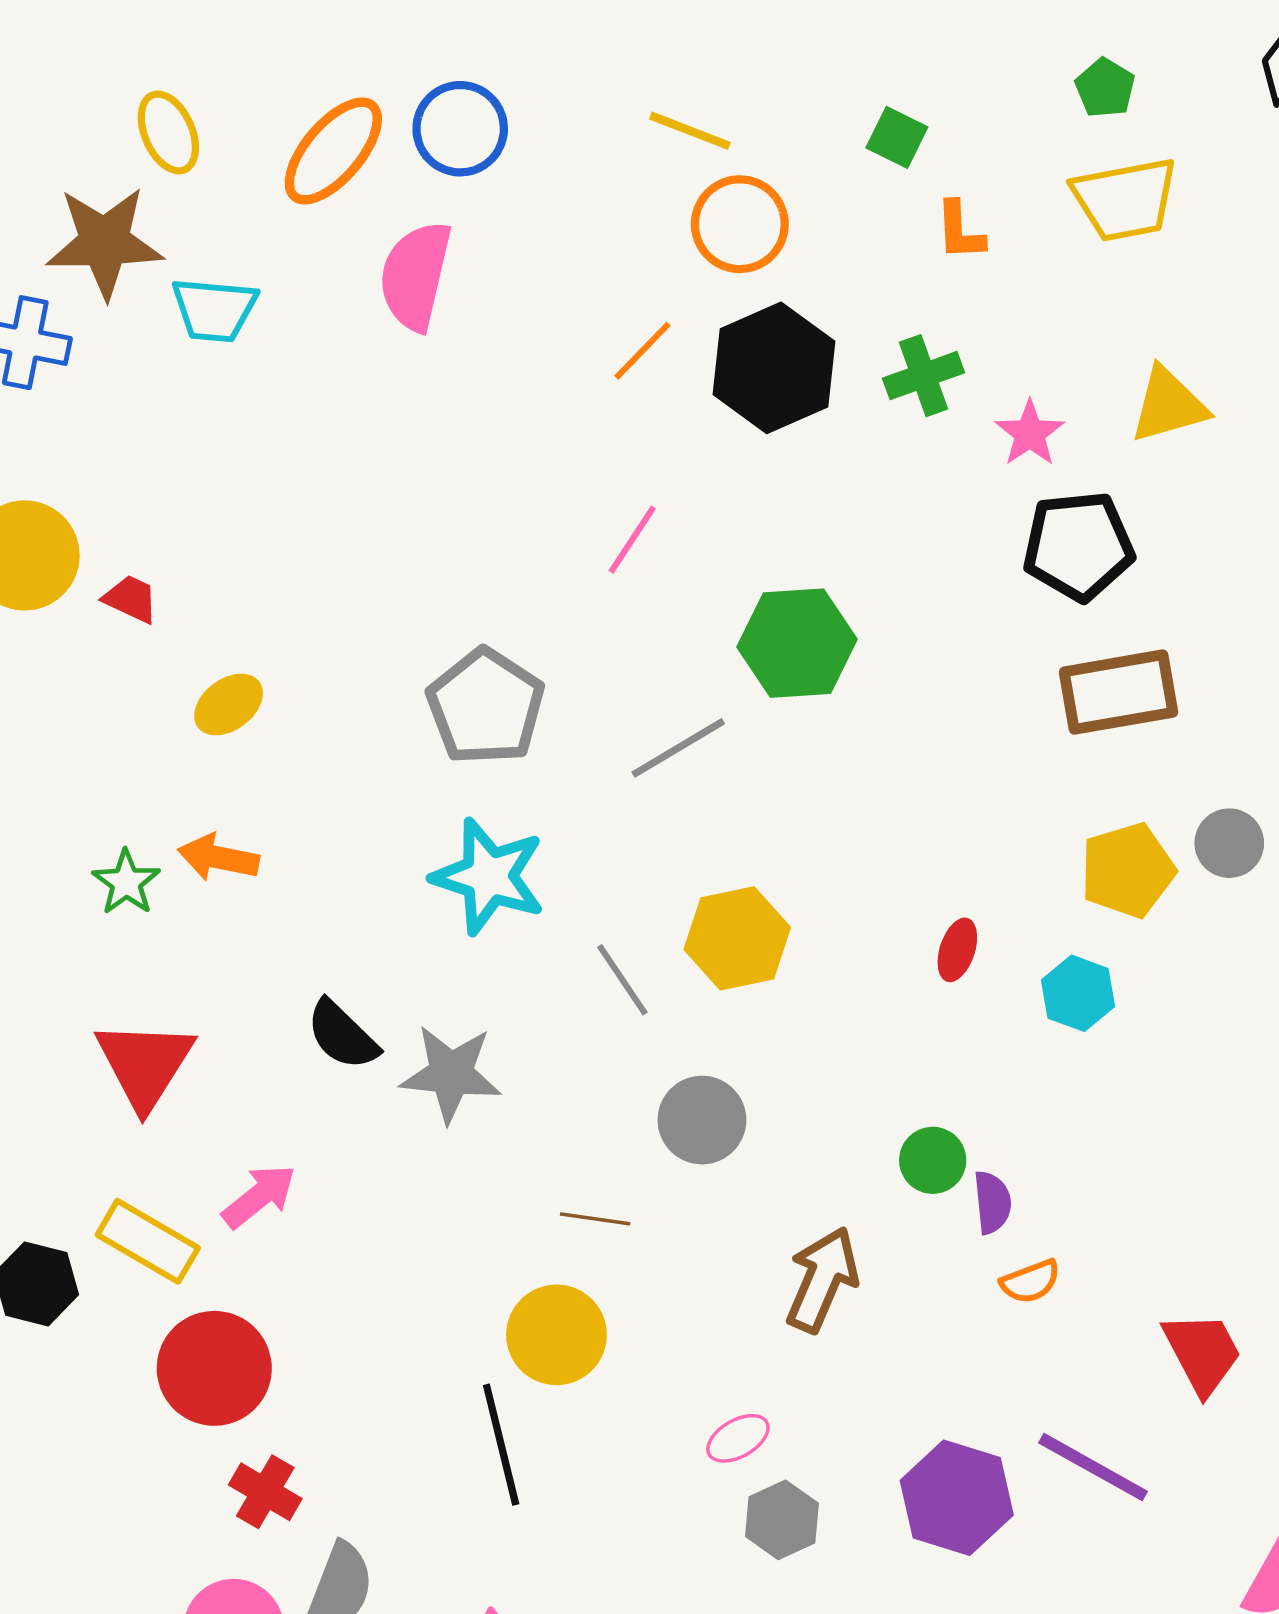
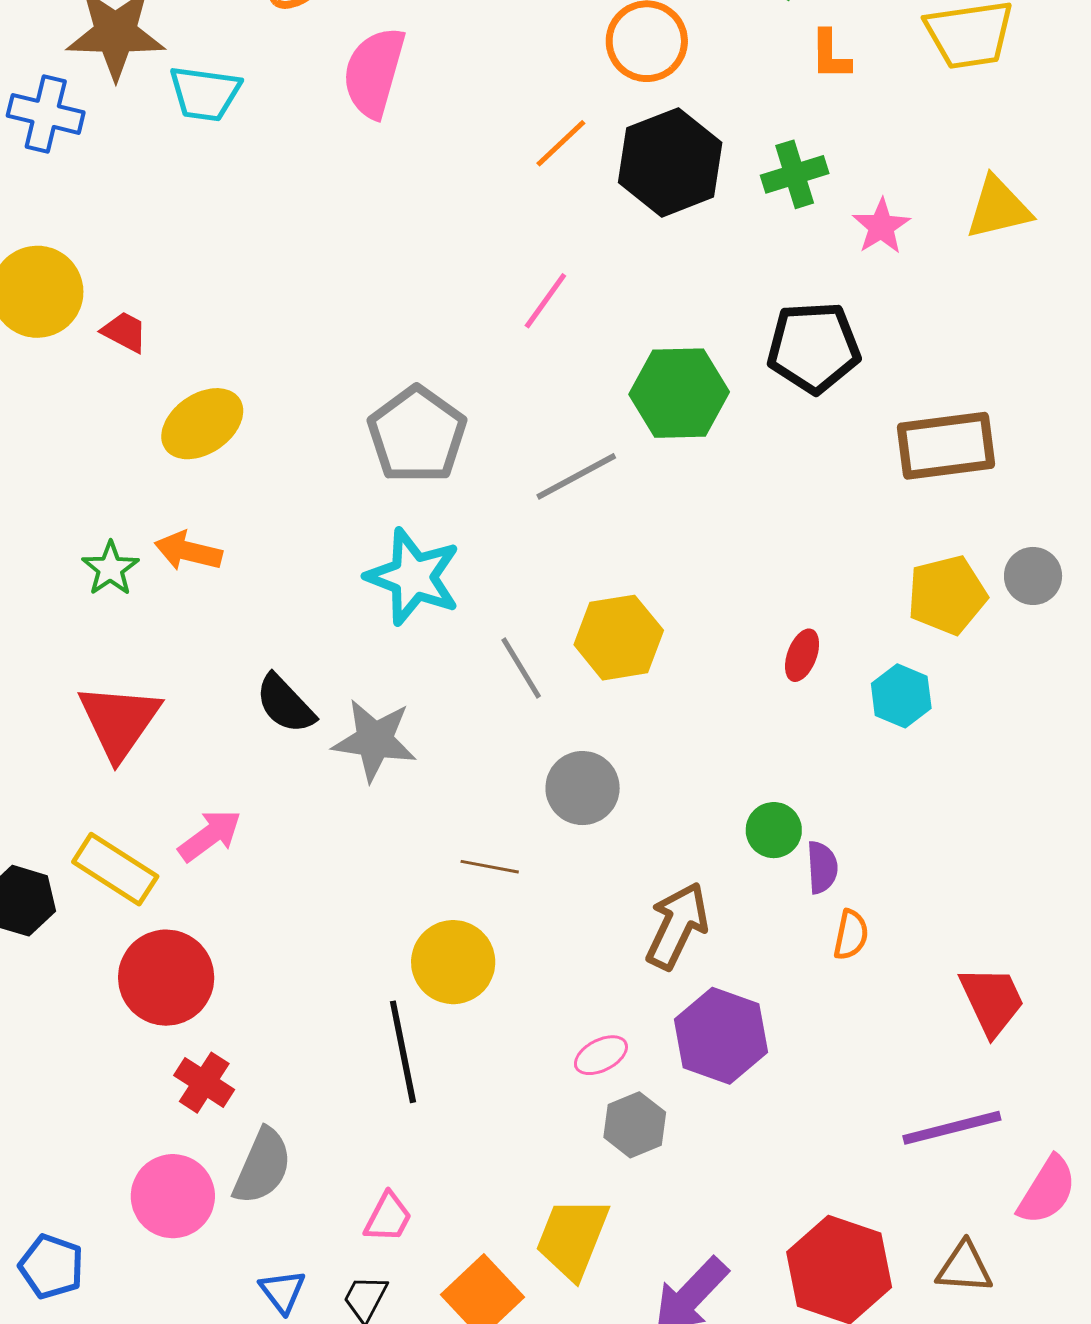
black pentagon: (1078, 546) -> (814, 347), moved
yellow ellipse: (229, 704) -> (202, 424), size x1.4
orange semicircle: (1030, 1281) -> (851, 935), turned -60
purple line: (1093, 1467) -> (952, 1128), moved, turned -46
purple hexagon: (957, 1498) -> (721, 1036), moved

